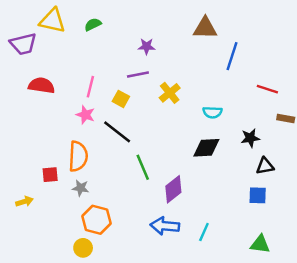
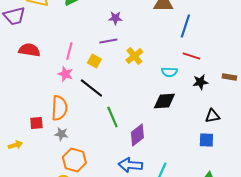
red line: (267, 89) -> (191, 56), moved
black star: (250, 138) -> (200, 82), moved

